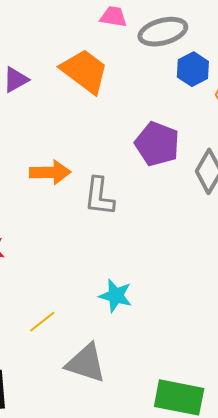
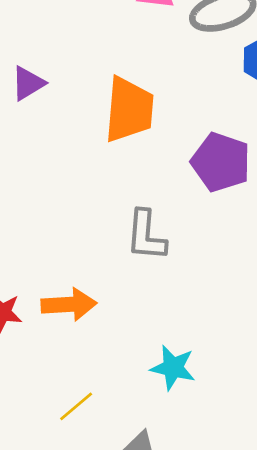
orange trapezoid: (85, 71) -> (129, 110), moved, turned 60
orange arrow: (50, 172) -> (69, 305), moved

